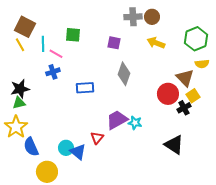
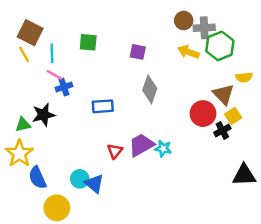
gray cross: (133, 17) -> (204, 28), moved
green hexagon: (196, 39) -> (220, 46), moved
pink line: (56, 54) -> (54, 75), moved
black star: (20, 89) -> (43, 115), moved
red triangle: (97, 138) -> (115, 151), moved
black triangle: (174, 145) -> (244, 175), moved, turned -35

